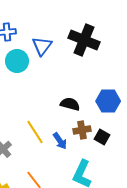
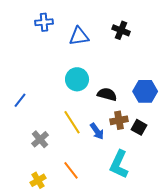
black cross: (84, 40) -> (121, 30), size x0.6
blue triangle: (42, 46) -> (79, 36), turned 45
cyan circle: (17, 61) -> (77, 79), moved

